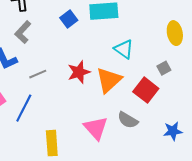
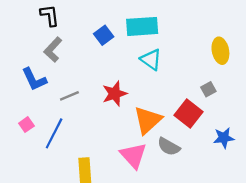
cyan triangle: (124, 49) -> (151, 60), moved
orange triangle: (109, 80) -> (148, 120), moved
blue star: (173, 131) -> (224, 138), moved

